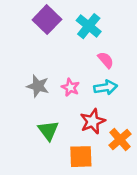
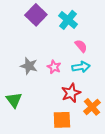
green triangle: (48, 130) -> (14, 100), moved

